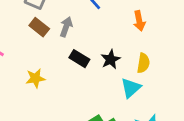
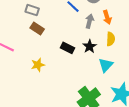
gray arrow: (66, 27) -> (90, 21), moved
yellow semicircle: (143, 63) -> (111, 39), moved

